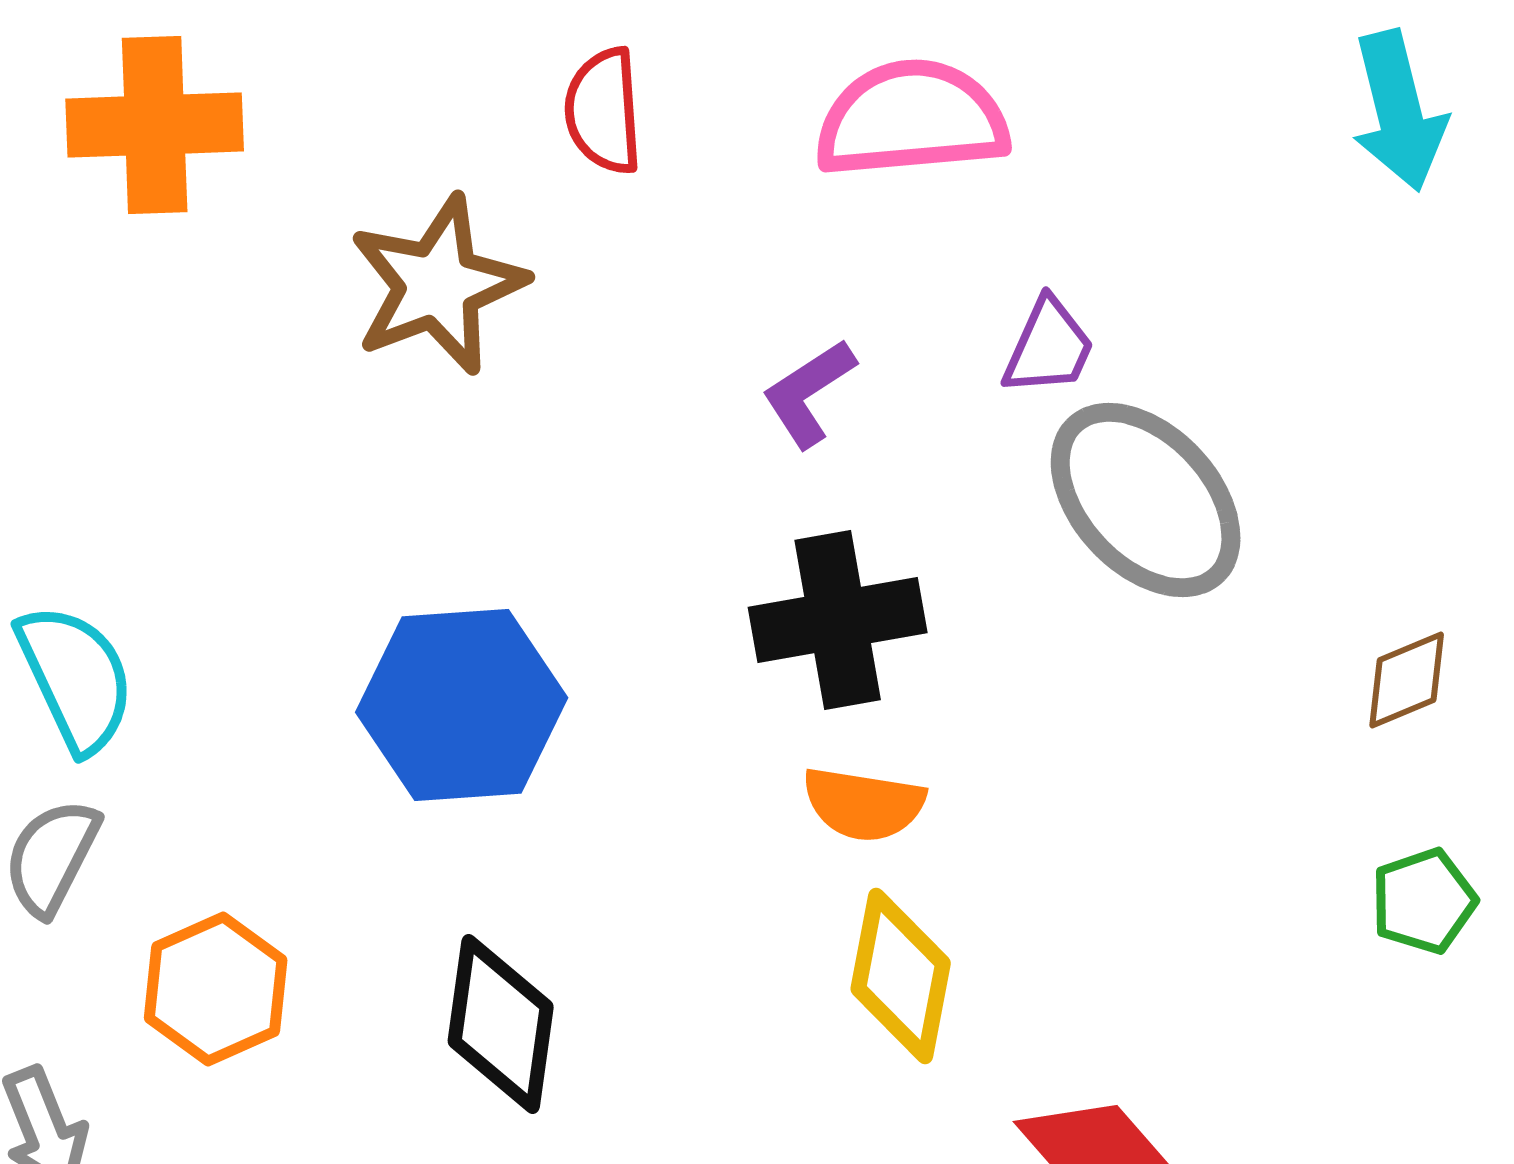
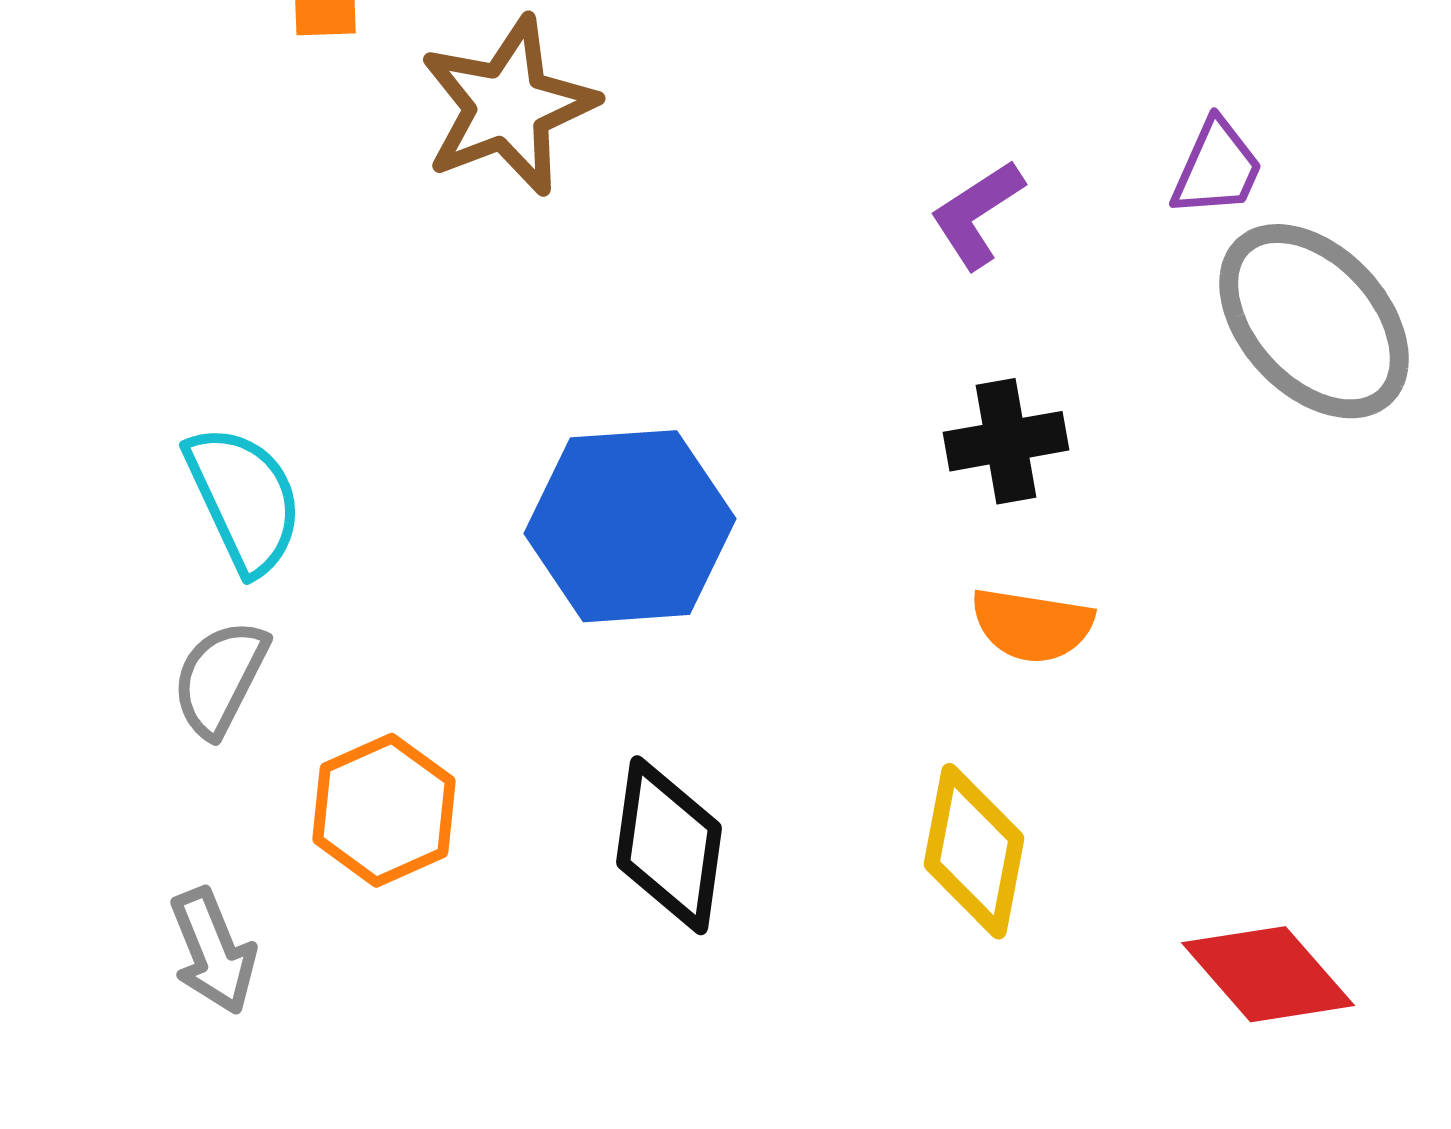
brown star: (438, 285) -> (508, 106), moved
black cross: (838, 620) -> (1006, 441), size x0.7
yellow diamond: (901, 976) -> (974, 851), moved

